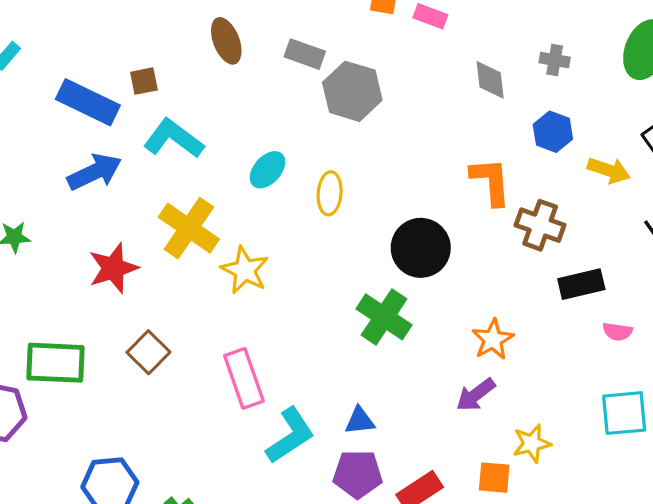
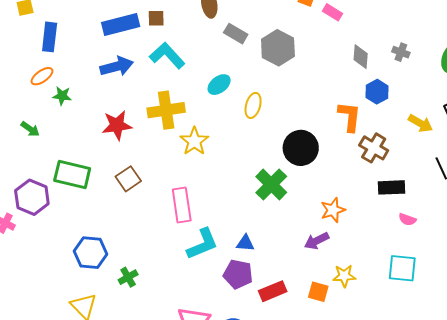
gray rectangle: (305, 54) -> (236, 34), moved
blue rectangle: (88, 102) -> (121, 24), turned -51
blue hexagon: (553, 132) -> (377, 92), moved
yellow cross: (189, 228) -> (166, 110), turned 36

